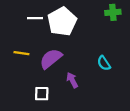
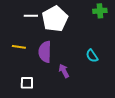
purple semicircle: (51, 59) -> (45, 52), turned -50
white square: (42, 94) -> (27, 83), moved

